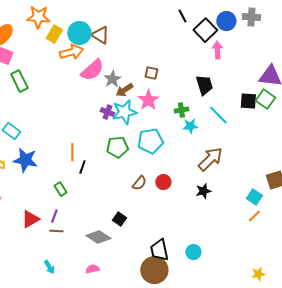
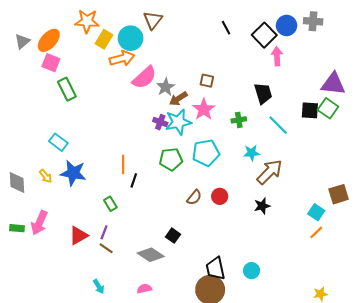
black line: (182, 16) -> (226, 28), moved
brown triangle: (100, 35) -> (153, 20), moved, turned 36
cyan star: (190, 126) -> (252, 153), moved
brown line: (56, 231) -> (106, 248), turned 32

